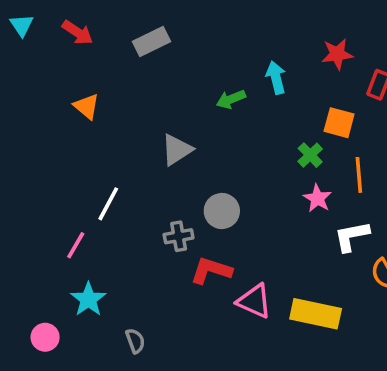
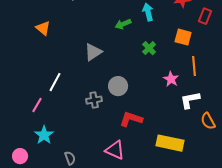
green cross: (310, 155) -> (149, 48), moved
red L-shape: (211, 271) -> (131, 119), moved
pink triangle: (254, 301) -> (115, 150), moved

